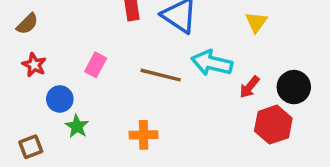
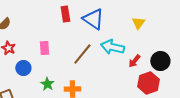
pink rectangle: (96, 65) -> (44, 48), turned -32
brown line: (161, 75) -> (82, 54), turned -65
green star: (77, 126) -> (47, 84), moved

